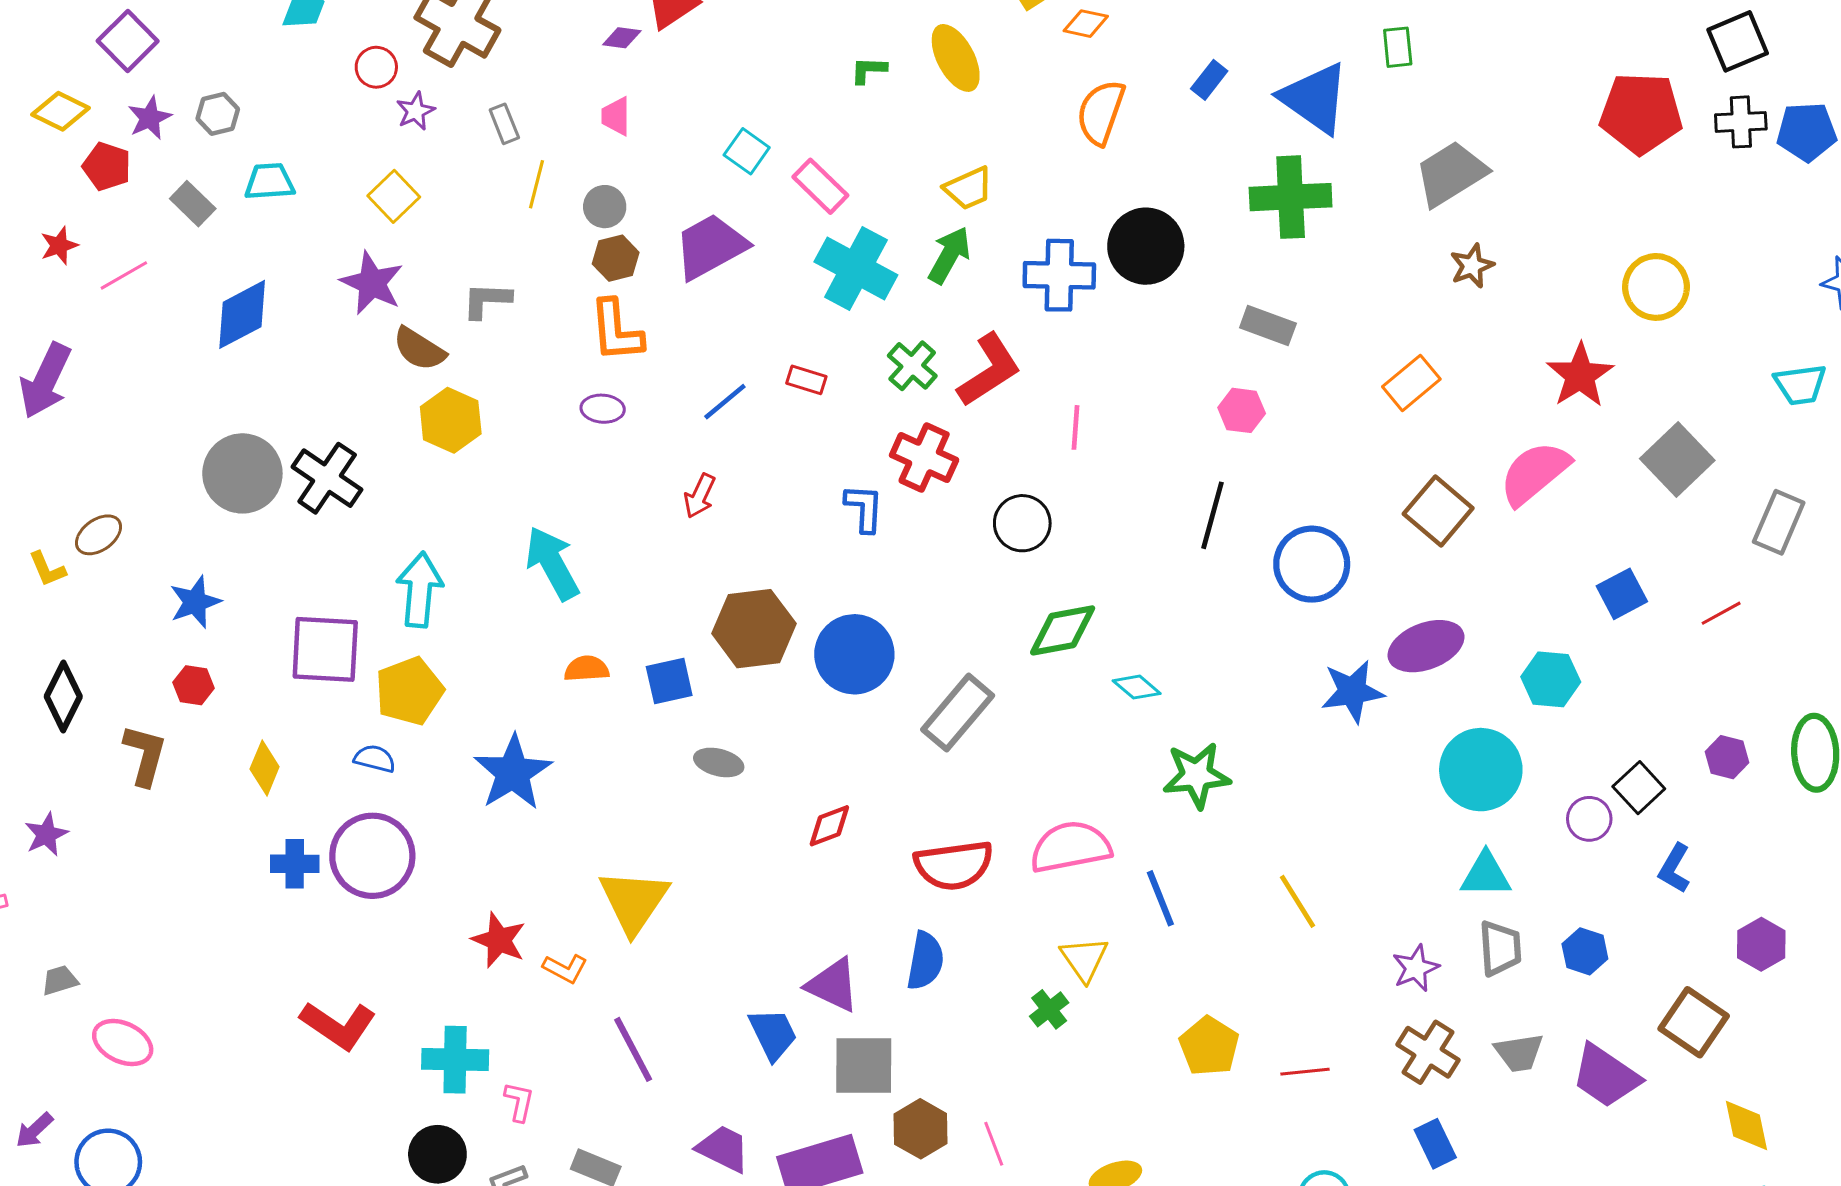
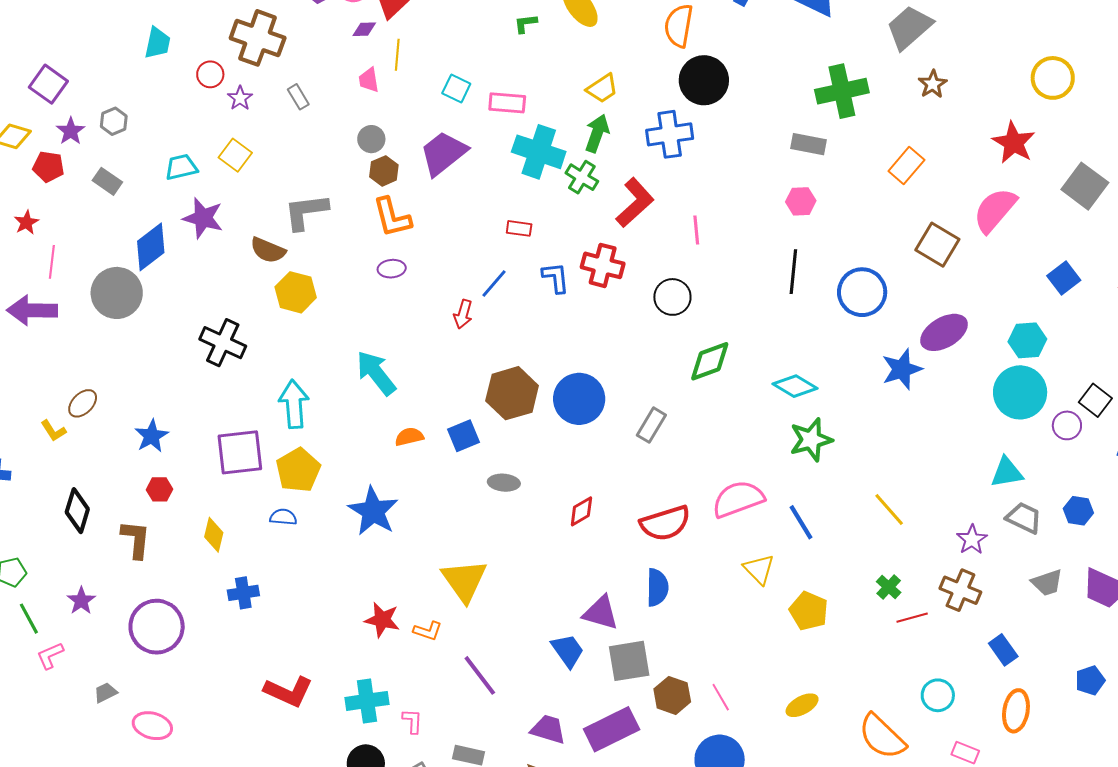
cyan trapezoid: (270, 182) -> (181, 167), moved
yellow line: (536, 184) -> (397, 55), moved
pink rectangle: (820, 186) -> (507, 103), turned -30
green cross: (1291, 197) -> (842, 91), moved
black circle: (1146, 246) -> (704, 80), moved
pink line: (124, 275) -> (52, 262), moved, turned -44
purple star: (372, 283) -> (203, 218), moved
gray L-shape: (487, 300) -> (306, 212), size x1.4
green cross: (912, 366) -> (582, 177), moved
purple arrow: (45, 381) -> (32, 310), turned 75
blue line: (725, 402) -> (494, 284), moved
gray circle: (242, 473) -> (117, 293), moved
blue L-shape: (864, 508) -> (556, 278), moved
cyan diamond: (1137, 687) -> (795, 386), moved, size x1.4
gray rectangle: (958, 713) -> (651, 425), size x0.7
cyan circle: (1481, 770) -> (1020, 392), moved
purple circle: (372, 856) -> (157, 627), moved
gray trapezoid: (1500, 948) -> (1024, 518), turned -51
green cross: (1049, 1009) -> (889, 587), moved
yellow pentagon: (1209, 1046) -> (809, 611), moved
brown cross: (1428, 1052) -> (960, 590), moved

